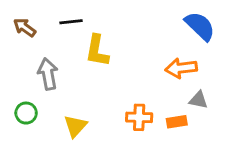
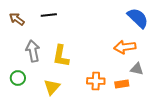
yellow L-shape: (97, 51) -> (61, 56), moved

